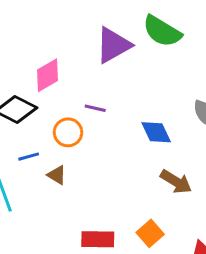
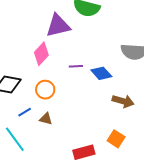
purple triangle: (113, 45) -> (58, 26), turned 32
pink diamond: (47, 75) -> (41, 54), moved
purple line: (95, 108) -> (76, 66), moved

